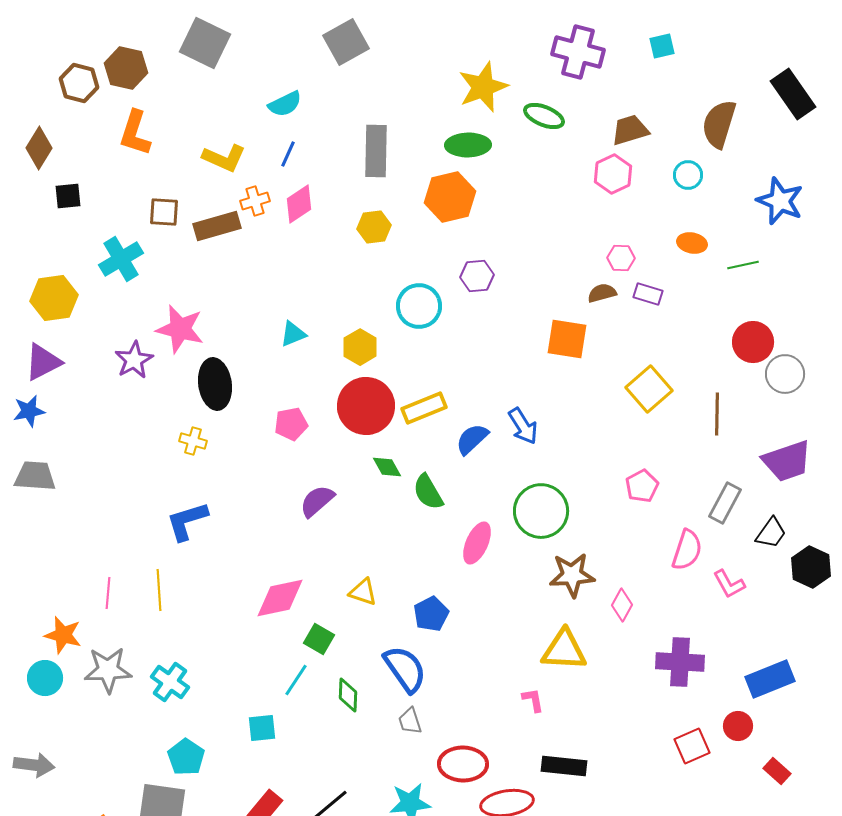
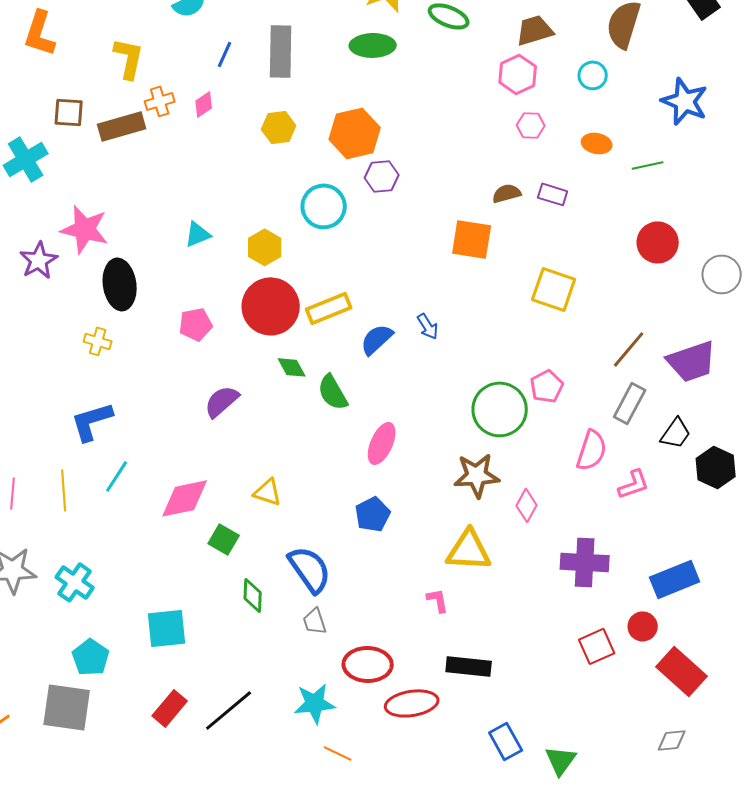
blue line: (288, 154) -> (225, 54), moved
yellow L-shape: (224, 158) -> (129, 58), turned -102
orange hexagon: (450, 197) -> (355, 133), moved
pink diamond: (299, 204) -> (204, 104), size x0.7
pink hexagon: (621, 258) -> (531, 125), moved
gray circle: (785, 374) -> (722, 274), moved
yellow square: (649, 389) -> (554, 289), turned -30
brown line: (717, 414) -> (629, 349), moved, turned 39
blue arrow: (523, 426) -> (428, 326), size x0.7
green circle: (541, 511) -> (500, 409), moved
pink L-shape: (729, 584) -> (634, 484), turned -80
blue pentagon: (431, 614) -> (373, 514), moved
cyan line: (296, 680) -> (117, 476), moved
cyan square: (262, 728) -> (167, 628), size x1.4
red rectangle: (777, 771) -> (682, 671), size x1.8

